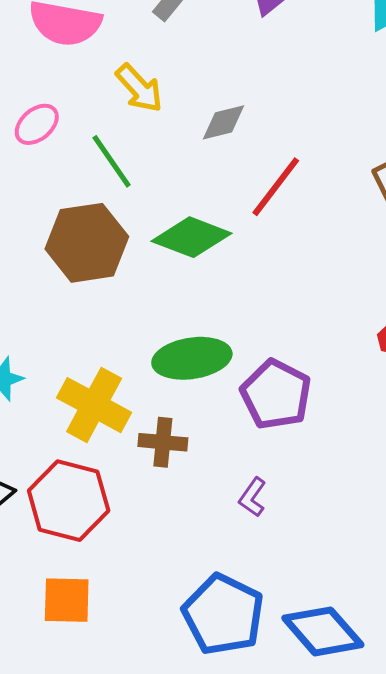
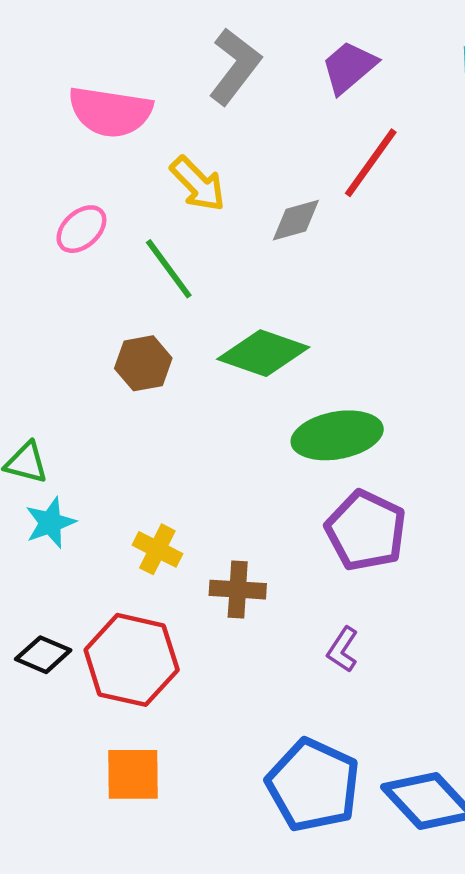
red line: (276, 187) -> (371, 163), moved
brown hexagon: (87, 243) -> (143, 363), size x0.6
green ellipse: (192, 358) -> (337, 435), moved
yellow cross: (94, 405) -> (157, 549), size x0.6

